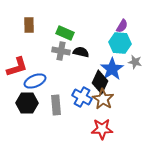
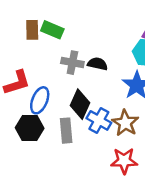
green rectangle: (65, 33) -> (52, 30), moved
blue ellipse: (35, 81) -> (40, 100), turned -45
black diamond: (100, 82) -> (80, 104), moved

